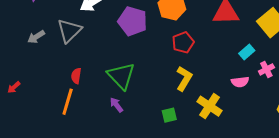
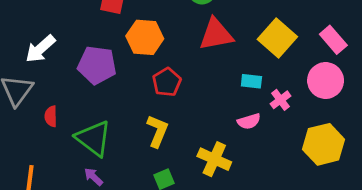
cyan rectangle: (247, 52) -> (251, 81), turned 56
red semicircle: (76, 76) -> (51, 116), moved
yellow L-shape: (184, 78) -> (157, 131), moved

